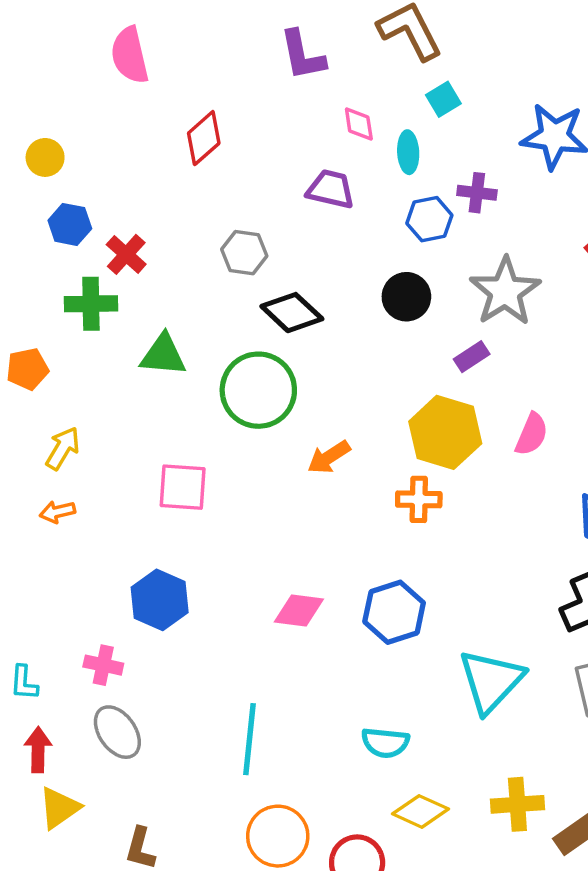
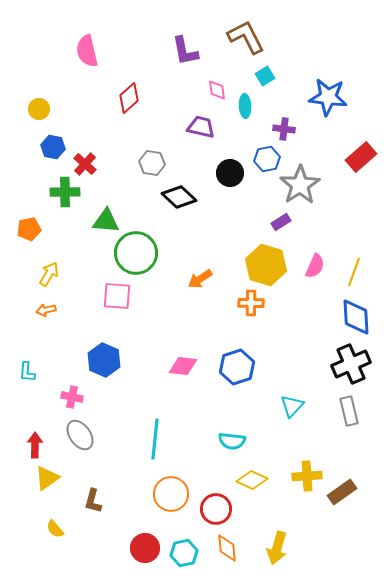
blue hexagon: (429, 219) -> (267, 159), moved
black circle: (406, 297) -> (230, 173), moved
green circle: (258, 390) -> (136, 253), moved
cyan triangle: (491, 681) -> (292, 406), size x0.6
cyan L-shape: (24, 683) -> (27, 372), moved

